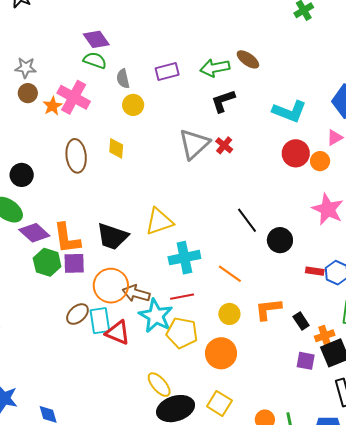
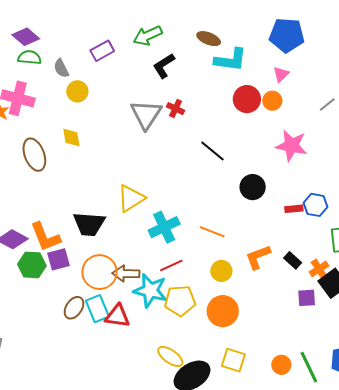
brown ellipse: (248, 59) -> (209, 39), moved
black line: (247, 220) -> (212, 151), moved

